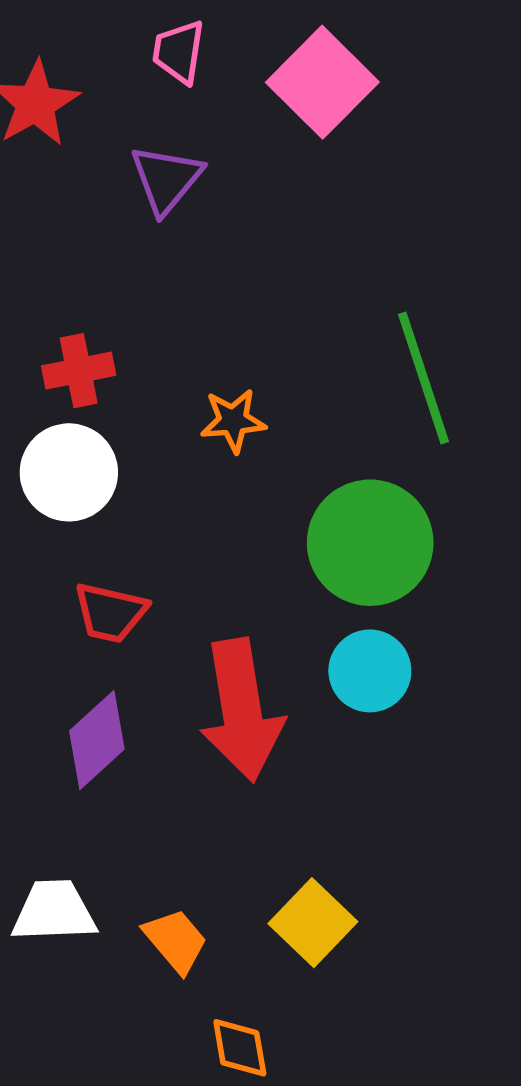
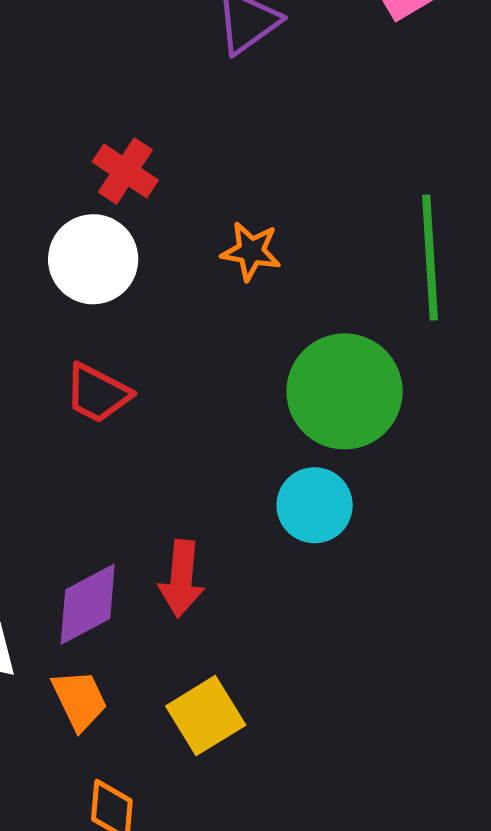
red cross: (79, 371) -> (125, 171), turned 30
red arrow: (242, 710) -> (181, 579), moved, size x0.6
purple diamond: (97, 740) -> (88, 604), moved

